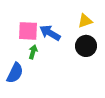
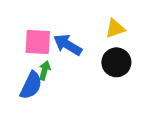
blue semicircle: (15, 73) -> (31, 85), moved

